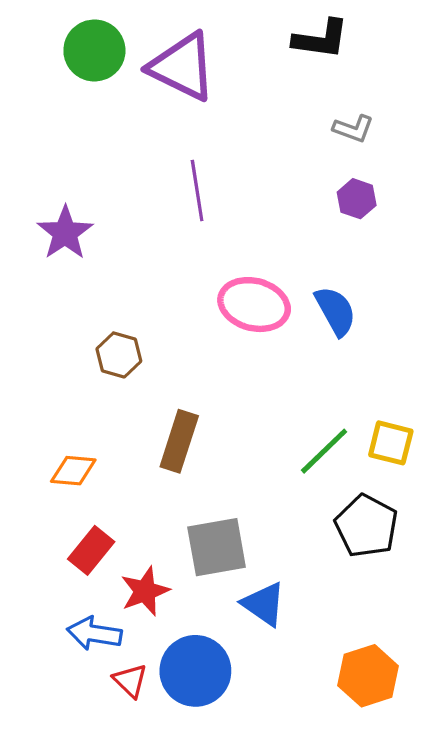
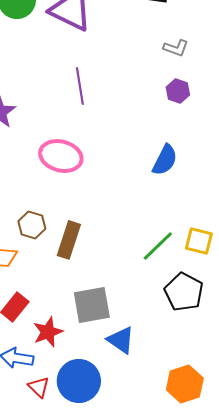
pink ellipse: (254, 305) -> (61, 156), moved
blue semicircle: (335, 311) -> (165, 160), turned 56
brown hexagon: (119, 355) -> (32, 225), moved

